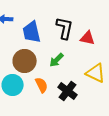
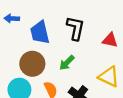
red triangle: (88, 38) -> (110, 40), moved

